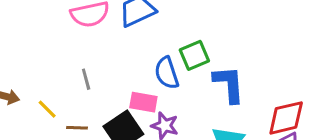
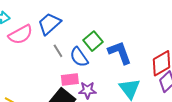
gray line: (86, 79) -> (58, 51), moved

